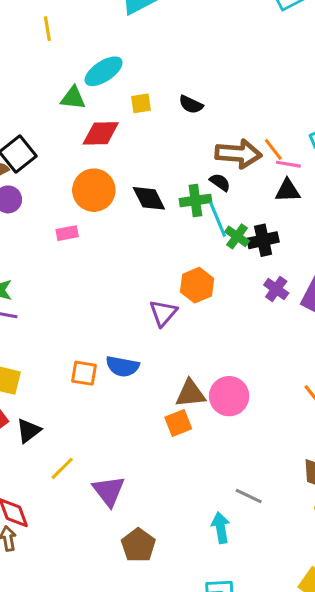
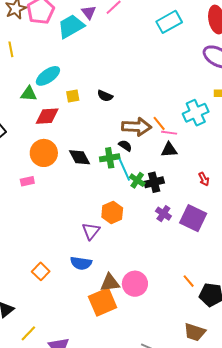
blue semicircle: (123, 366) -> (81, 263), moved
orange square: (84, 373) -> (41, 271), turned 36
orange square: (178, 423) -> (103, 302), size x1.6

